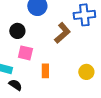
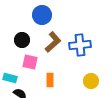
blue cross: (84, 15) -> (80, 45), moved
brown L-shape: (62, 33) -> (53, 42), moved

